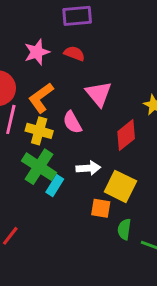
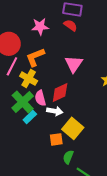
red semicircle: (74, 53) -> (70, 25), moved
pink semicircle: (72, 122) -> (40, 98), moved
red diamond: (126, 135) -> (60, 93), moved
orange square: (101, 208) -> (56, 139), turned -32

